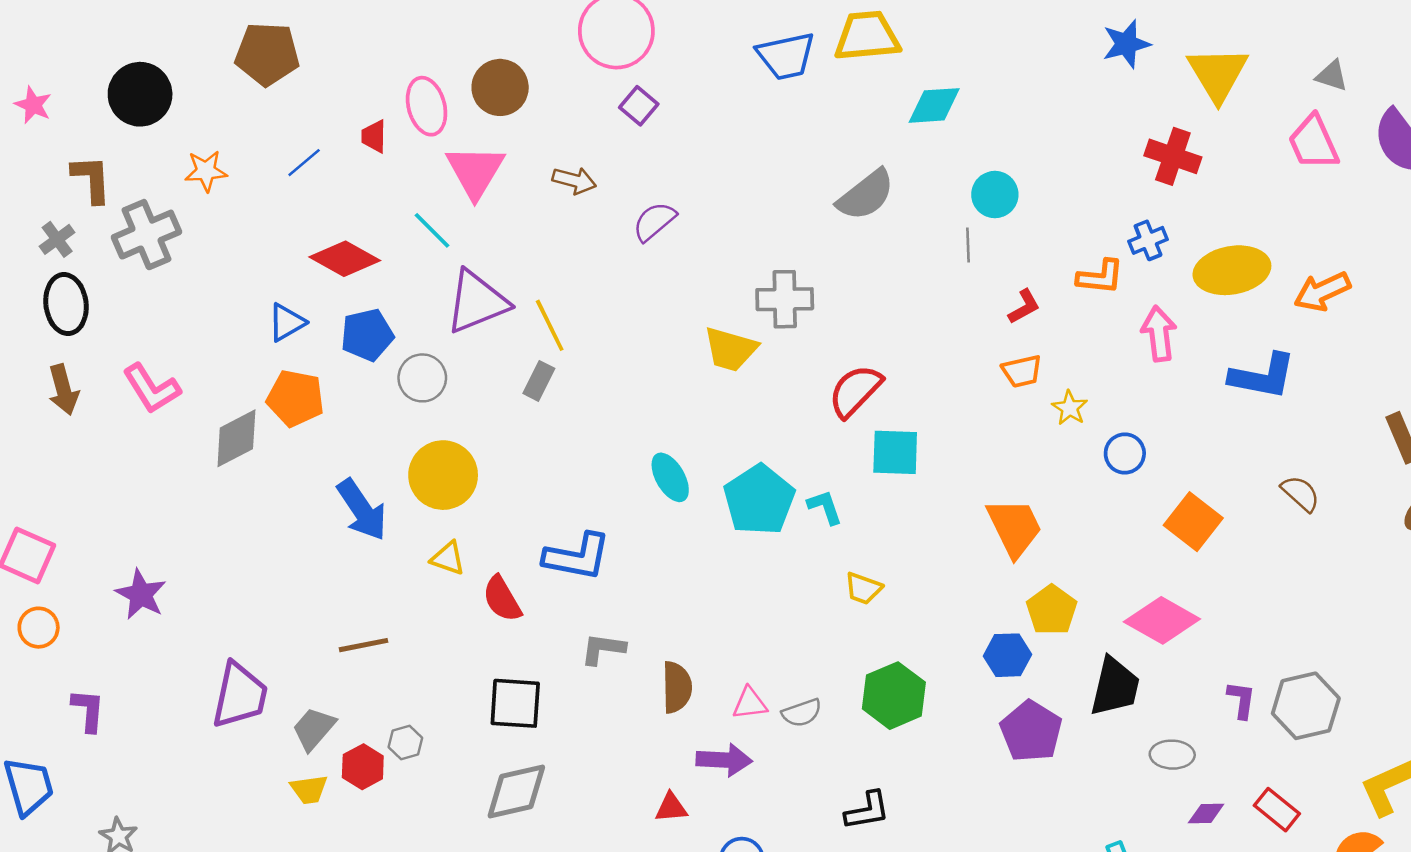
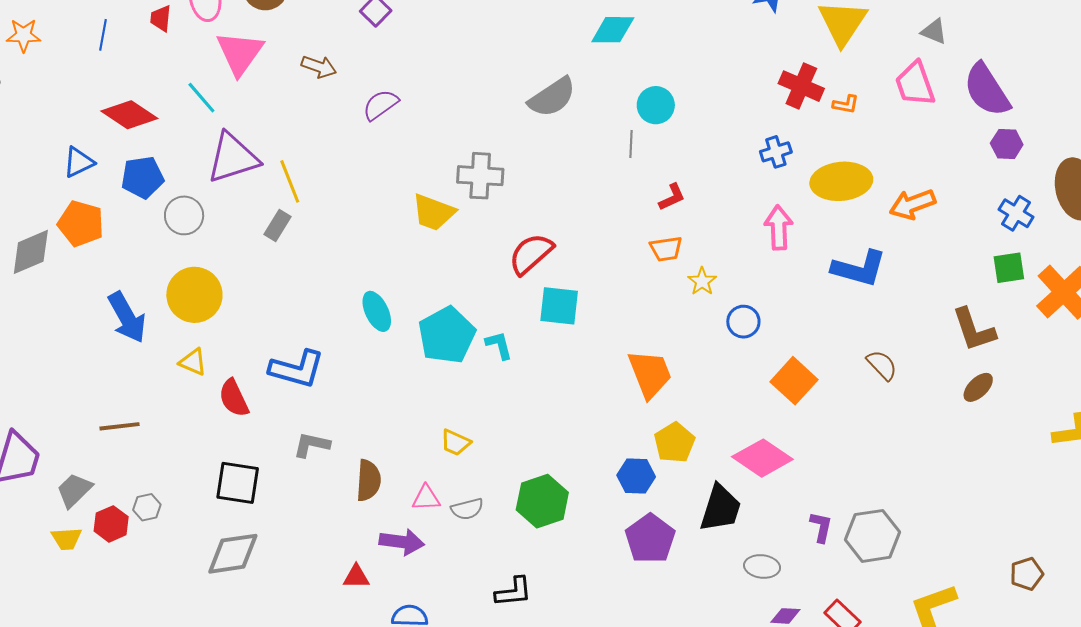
blue line: (304, 163) -> (103, 35), turned -44
orange L-shape: (1100, 277) -> (846, 104), moved, size x0.7
yellow trapezoid: (863, 588) -> (456, 443), moved

